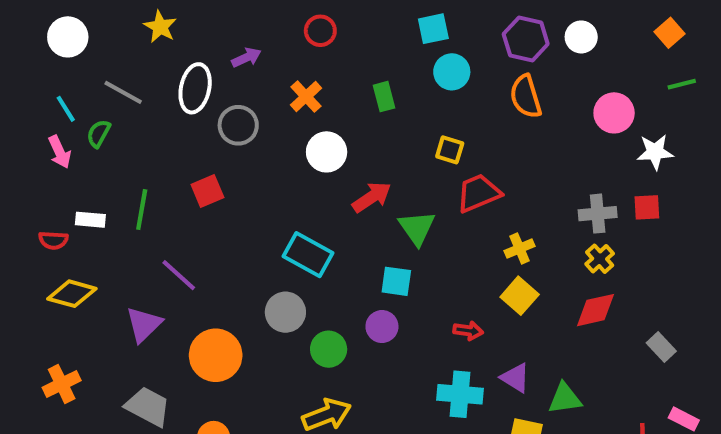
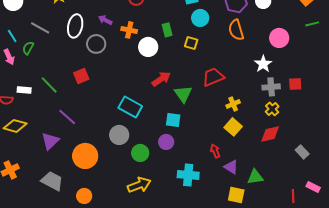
purple arrow: (246, 57) -> (105, 20), moved, turned -128
orange cross: (306, 97) -> (129, 30), turned -35
yellow square: (450, 150) -> (191, 43), moved
white circle: (327, 152) -> (148, 47), moved
white star: (655, 152) -> (263, 64), moved, turned -30
green line: (142, 209) -> (49, 85), turned -54
red arrow: (468, 331) -> (215, 151), moved, turned -120
cyan cross: (460, 394) -> (188, 175), moved

